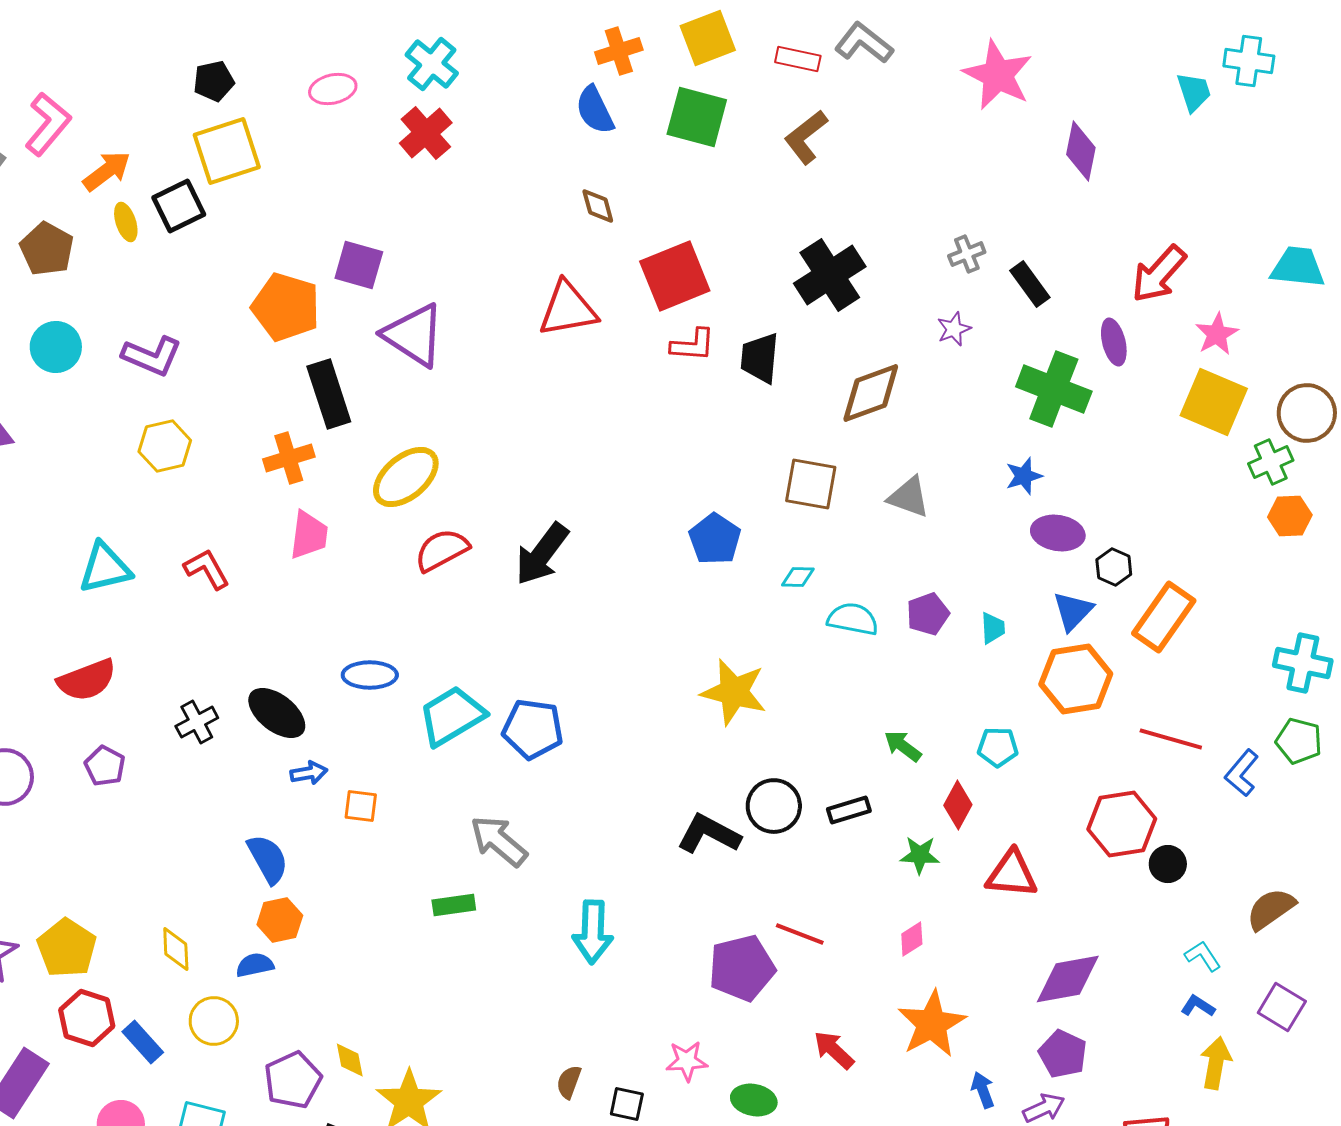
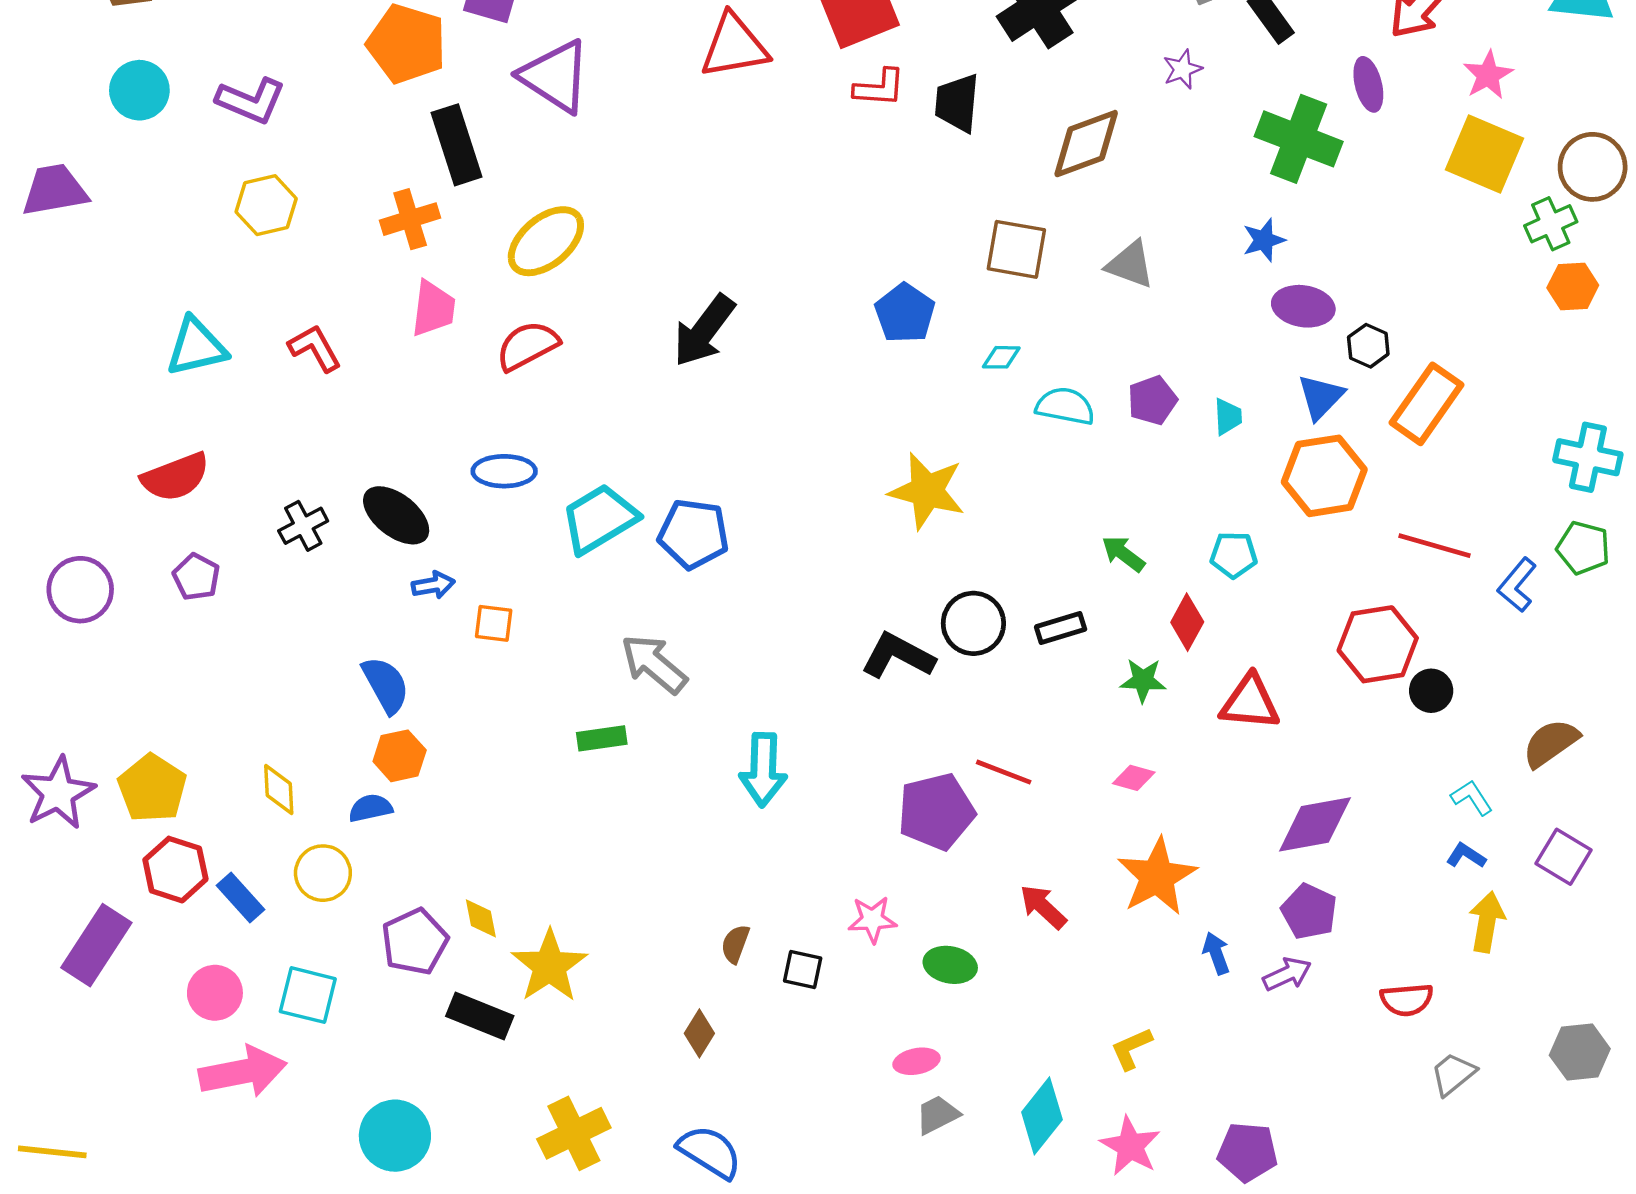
red semicircle: (442, 550) -> (527, 346), moved
pink diamond: (912, 939) -> (1134, 778), turned 48

